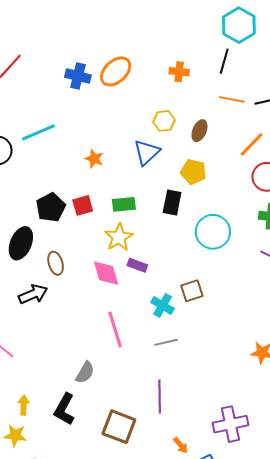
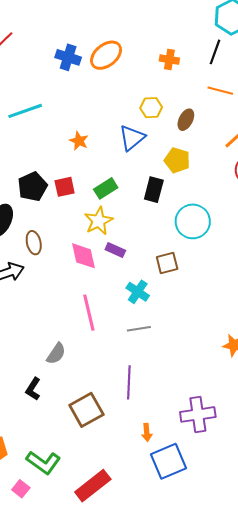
green rectangle: (124, 204) -> (106, 188), turned -30
brown square: (192, 291) -> (167, 263), moved
black L-shape: (64, 409) -> (33, 389), size x0.7
brown square: (119, 427) -> (86, 410), turned 36
orange arrow: (181, 445) -> (147, 432), turned 30

